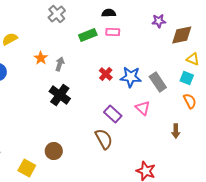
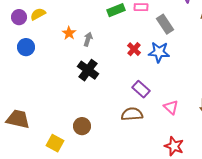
gray rectangle: (158, 82) -> (165, 24), moved
pink triangle: (143, 108) -> (171, 107), moved
brown semicircle: (104, 139) -> (132, 114), turned -65

